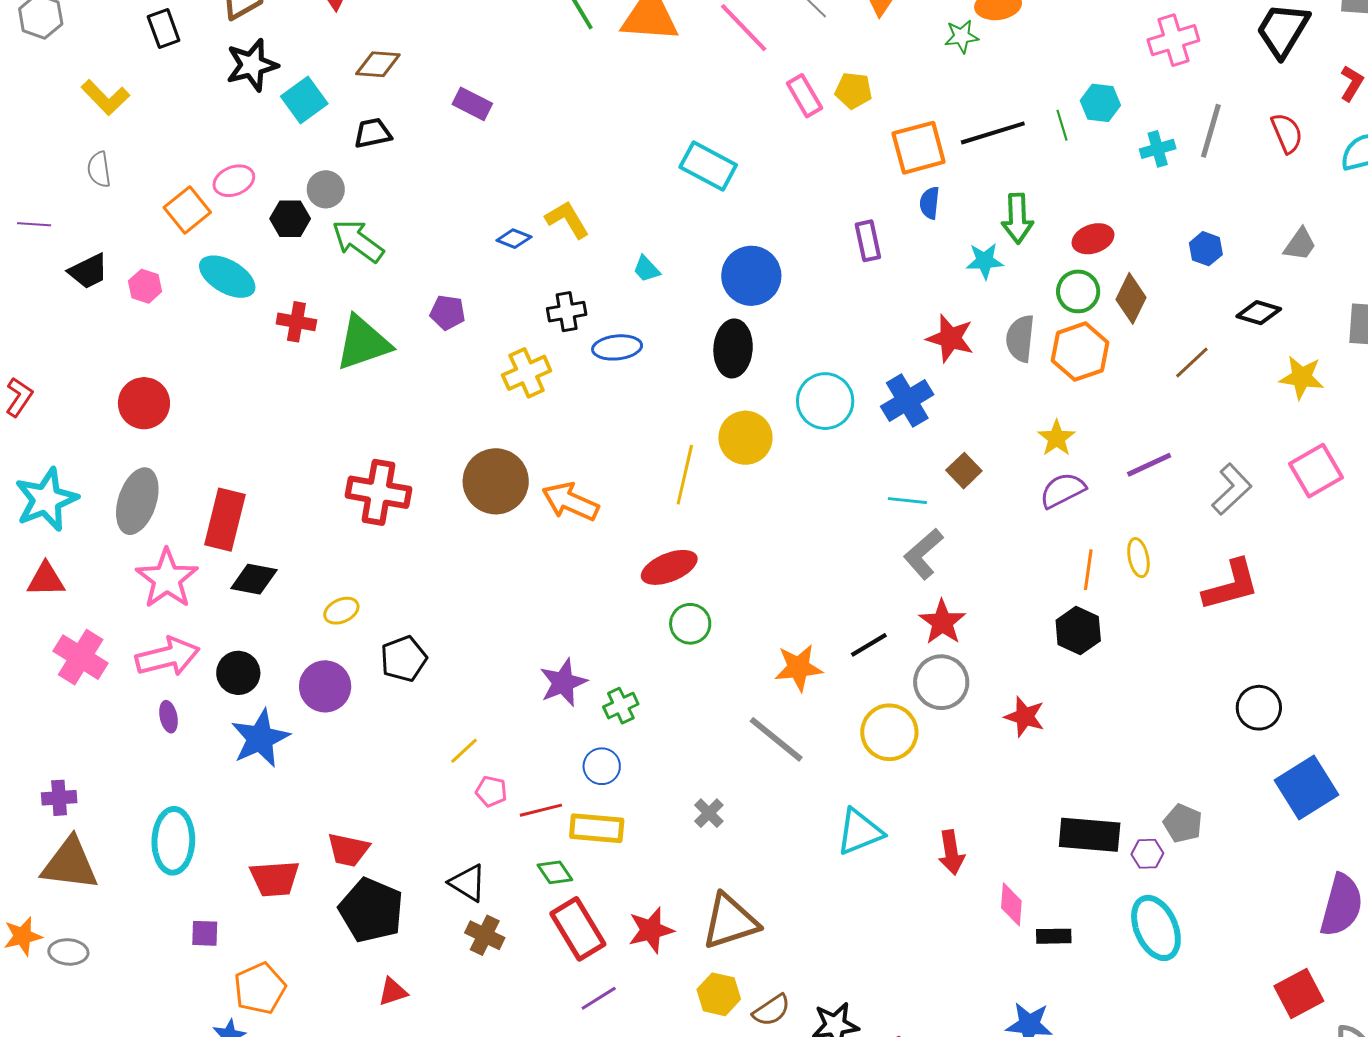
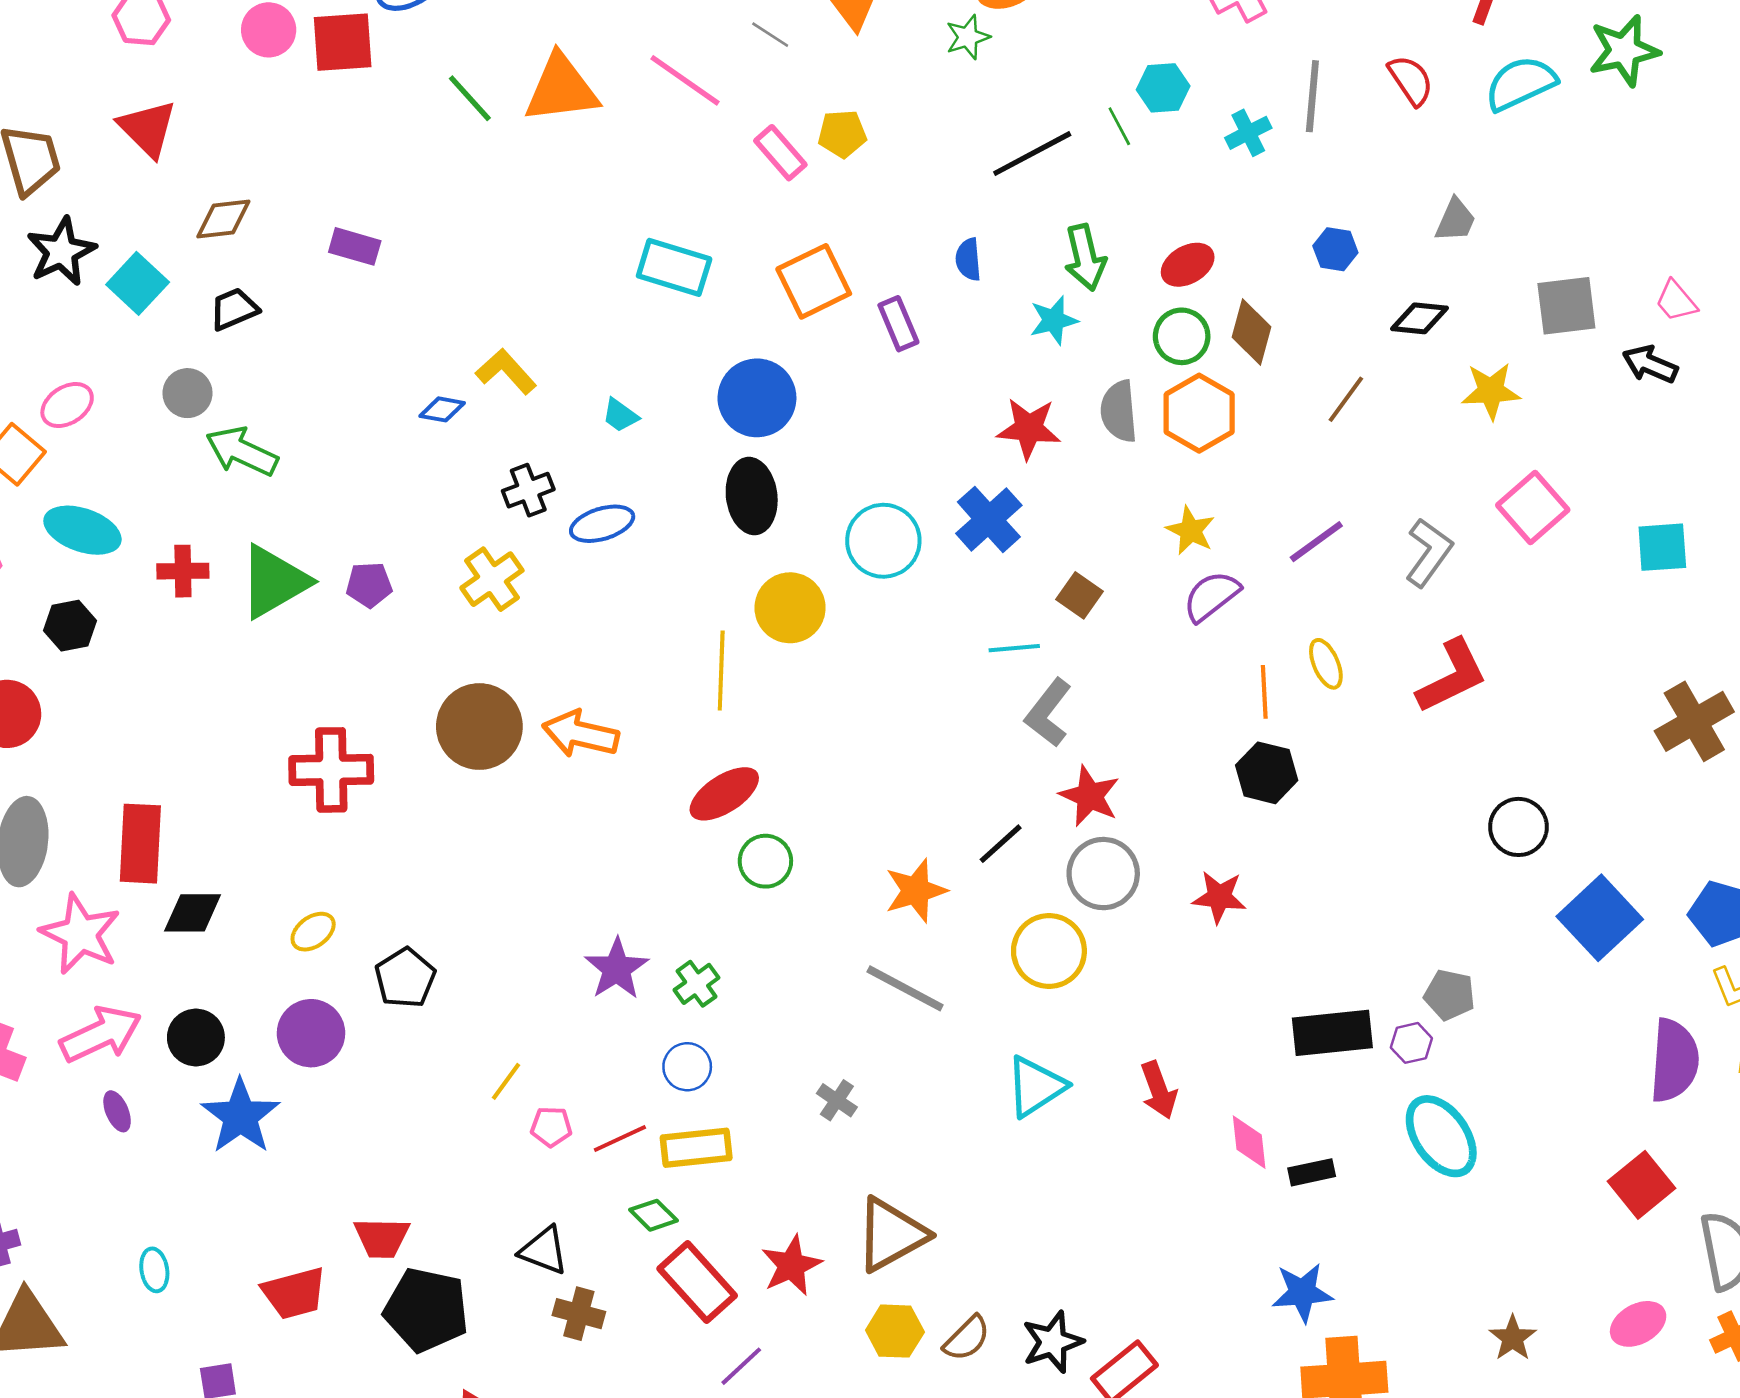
orange square: (919, 148) -> (814, 281), moved
black hexagon: (290, 219) -> (70, 626), moved
purple pentagon: (448, 312) -> (369, 585), moved
cyan ellipse: (173, 841) -> (154, 1270), size x0.5

